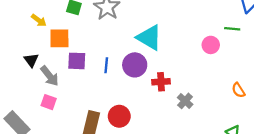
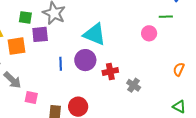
purple square: (77, 61) -> (40, 34), moved
orange semicircle: (238, 90) -> (179, 69), turned 64
pink square: (49, 102) -> (31, 97), moved

